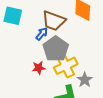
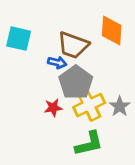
blue arrow: (42, 34) -> (57, 62), turned 64
gray star: (85, 80) -> (120, 106), moved

